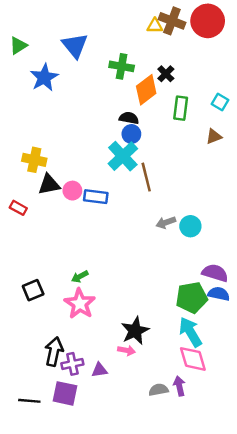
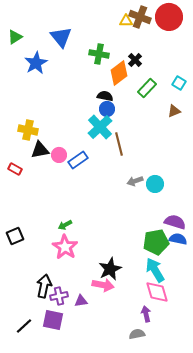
green rectangle: (181, 108) -> (147, 88), turned 36
blue rectangle: (96, 197) -> (78, 160), turned -42
black square: (33, 290) -> (15, 236), moved
pink arrow: (126, 350) -> (103, 285), size x1.5
gray semicircle: (158, 390) -> (137, 334), moved
black line: (29, 401) -> (24, 326), turned -48

